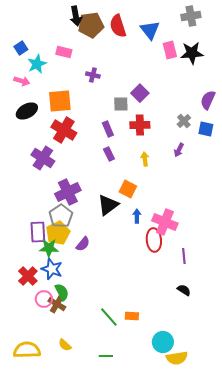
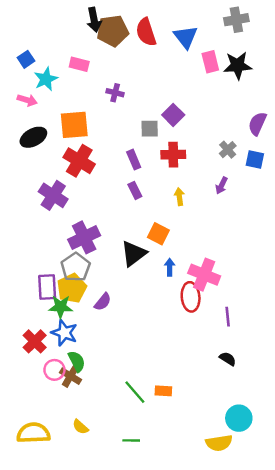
cyan circle: (163, 342) -> (239, 418), moved

